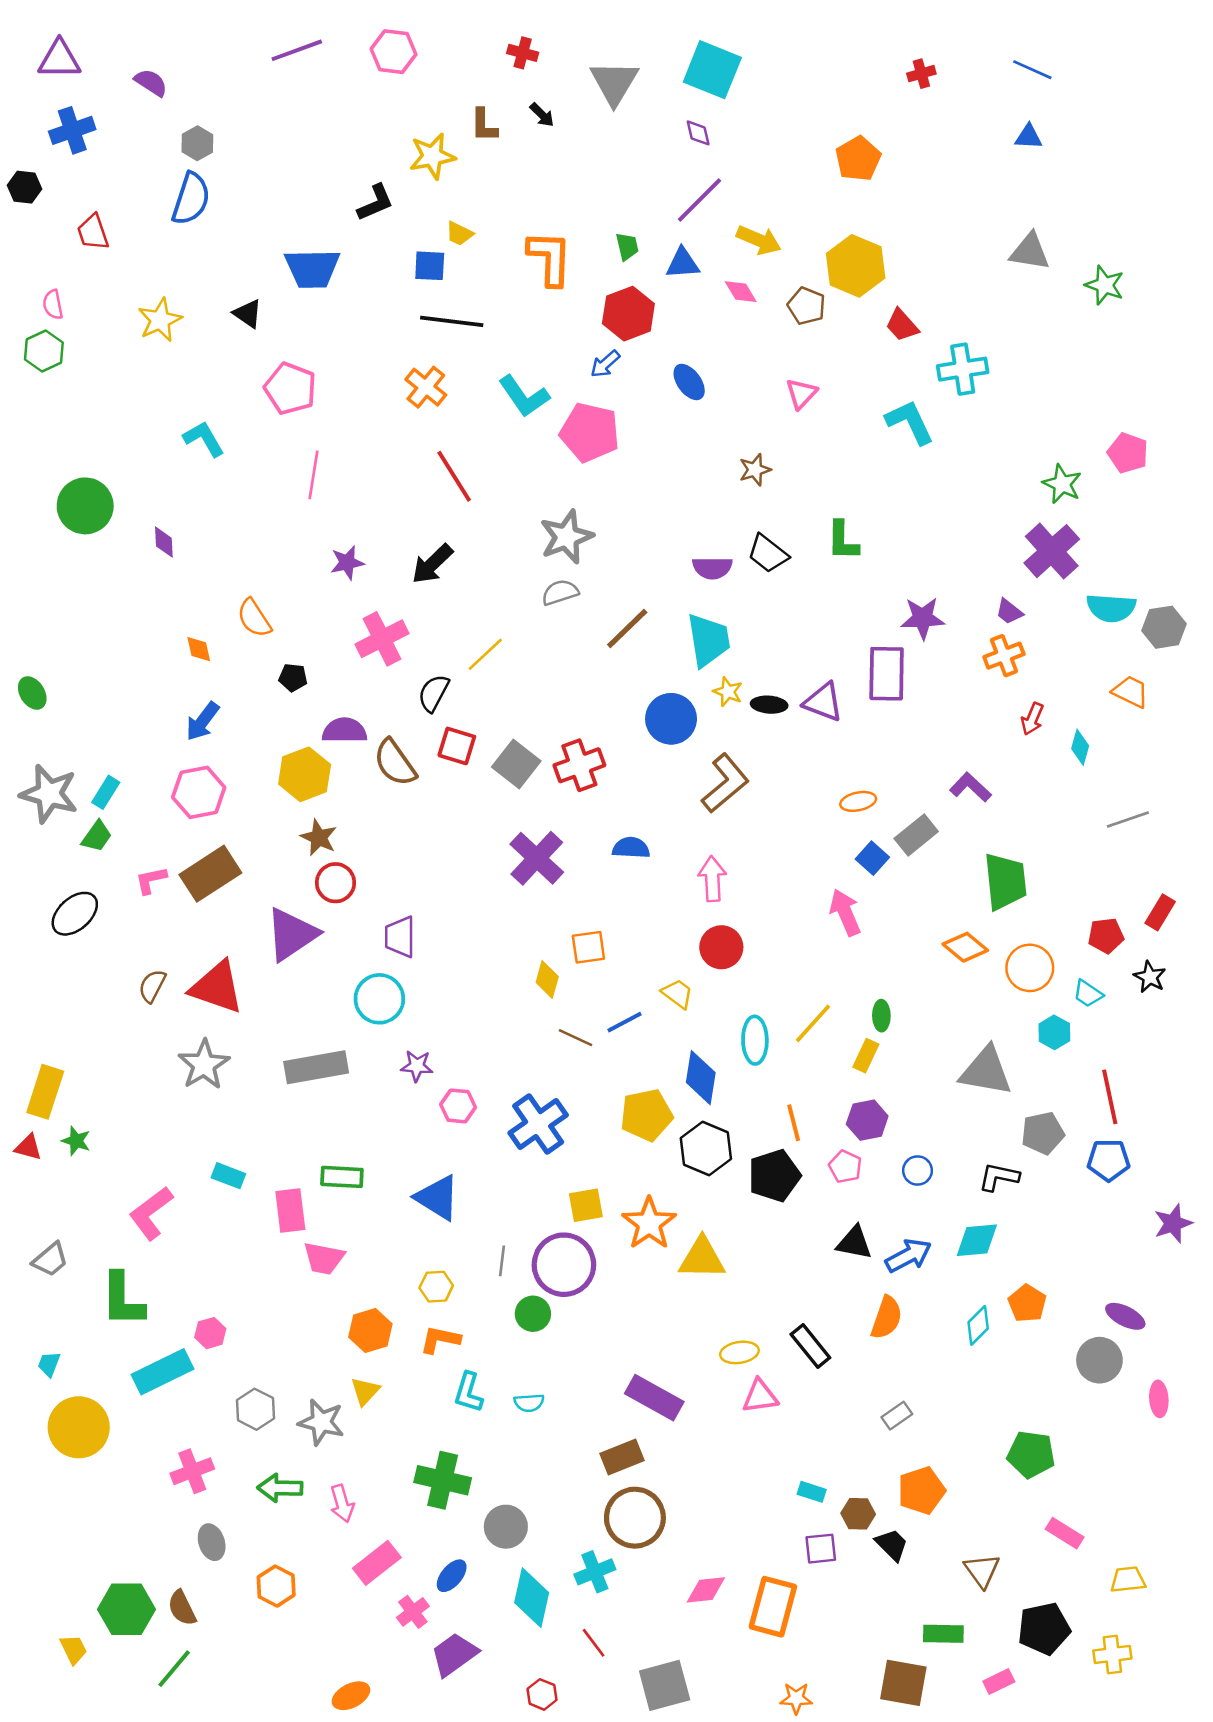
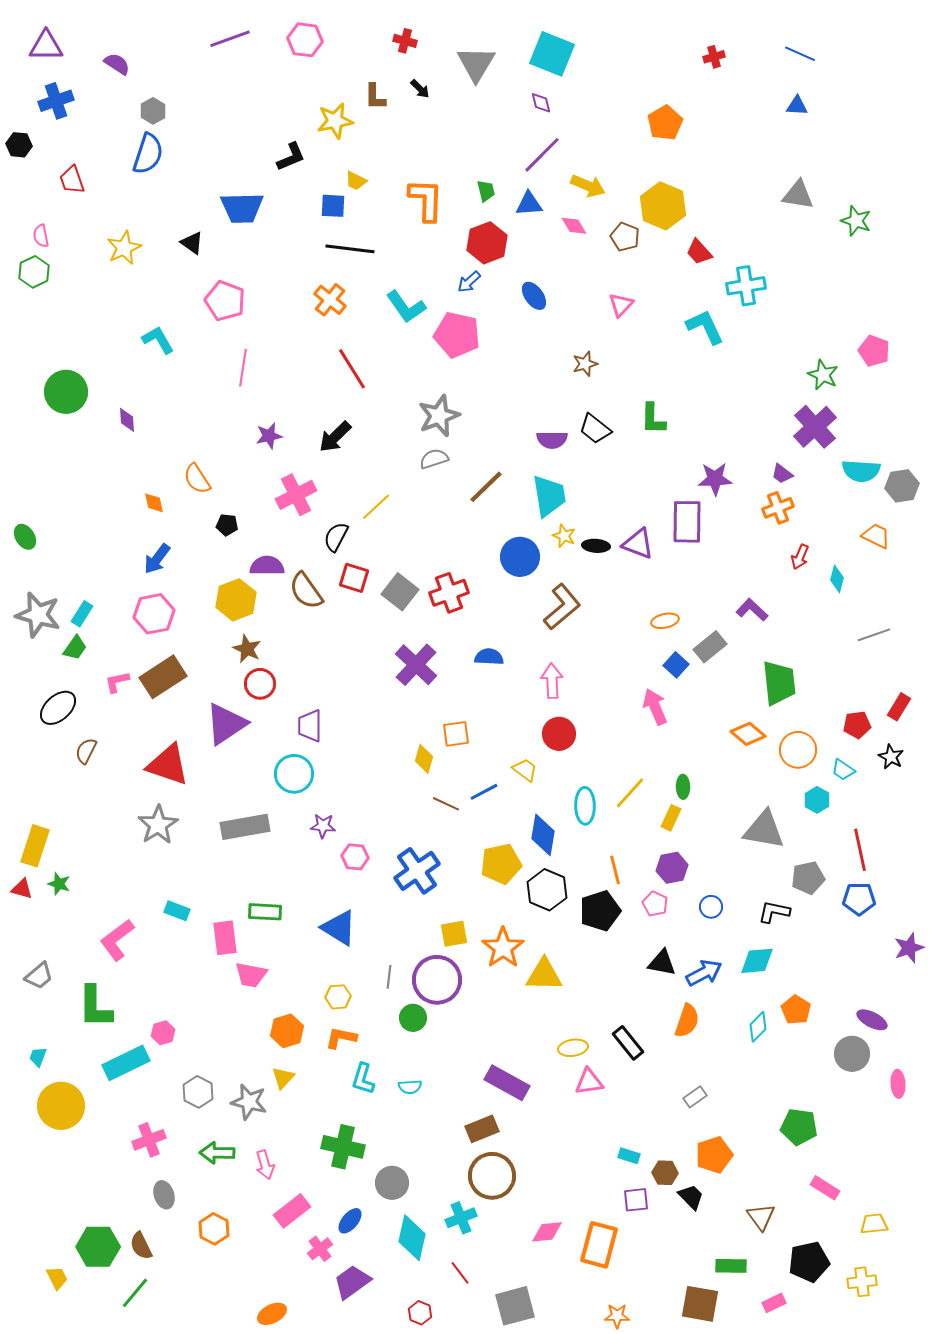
brown semicircle: (152, 986) -> (86, 751), moved

